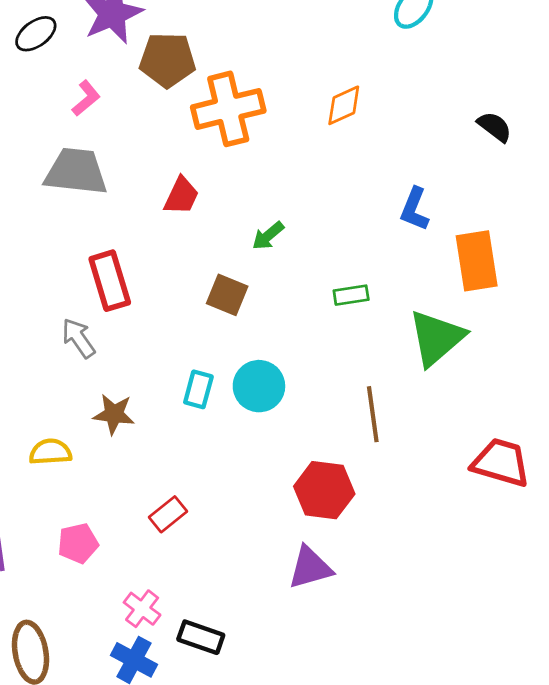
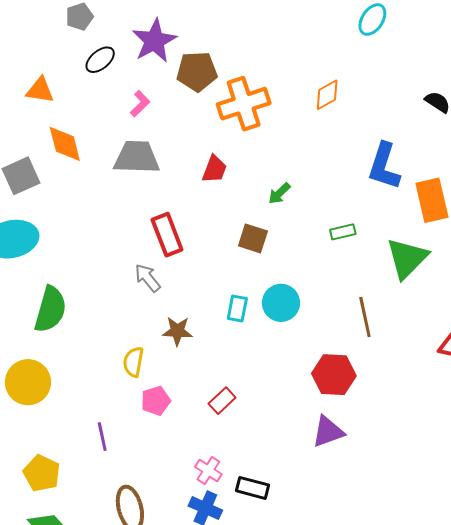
blue L-shape: (414, 209) -> (384, 166), size x1.5
yellow semicircle: (50, 452) -> (133, 362), turned -72
pink pentagon: (78, 543) -> (156, 401), moved

